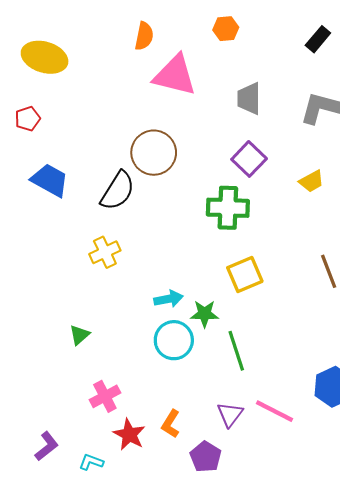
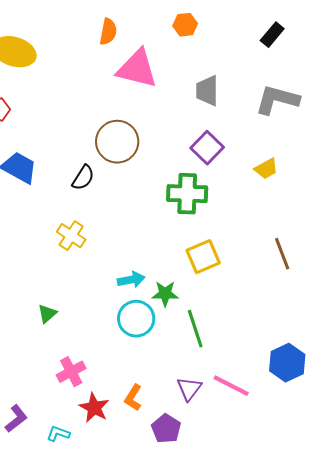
black semicircle: (118, 191) -> (83, 178), size x0.7
yellow cross: (105, 252) -> (71, 236), turned -32

